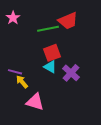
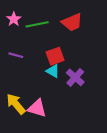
green line: (48, 29) -> (37, 24), moved
purple line: (15, 72) -> (16, 55), moved
yellow arrow: (22, 82) -> (16, 104), moved, size x1.5

